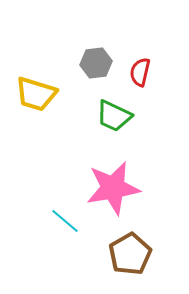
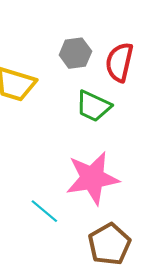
red semicircle: (140, 72) -> (119, 62), size x1.4

